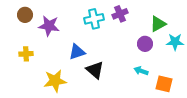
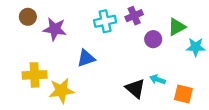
purple circle: (145, 44) -> (153, 39), moved
yellow cross: (26, 54) -> (35, 75), moved, size x1.5
black triangle: (95, 70) -> (135, 88), moved

